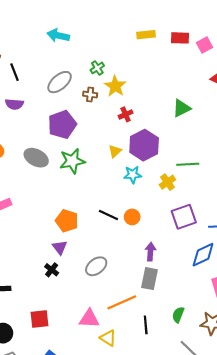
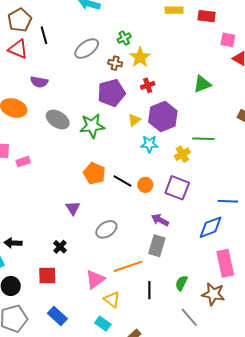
pink square: (205, 45) -> (228, 40), moved, turned 35
purple semicircle: (14, 104) -> (39, 82), moved
purple pentagon: (62, 125) -> (111, 93), moved
purple square: (184, 217) -> (177, 188), moved, turned 35
orange pentagon: (67, 221) -> (94, 173), moved
purple arrow: (150, 252) -> (160, 220), turned -72
black cross: (52, 270) -> (60, 247), moved
pink triangle: (89, 319) -> (95, 279), turned -45

